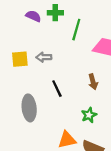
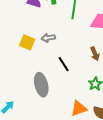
yellow square: (20, 59) -> (27, 42), turned 35

